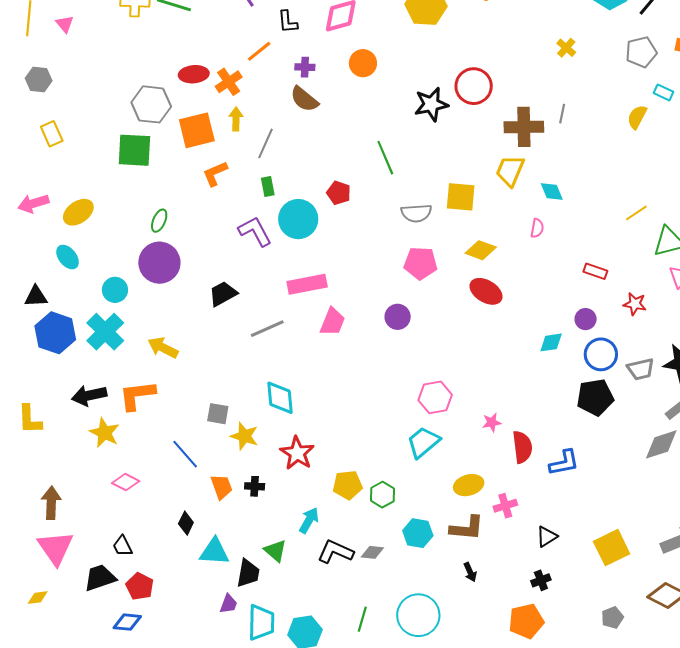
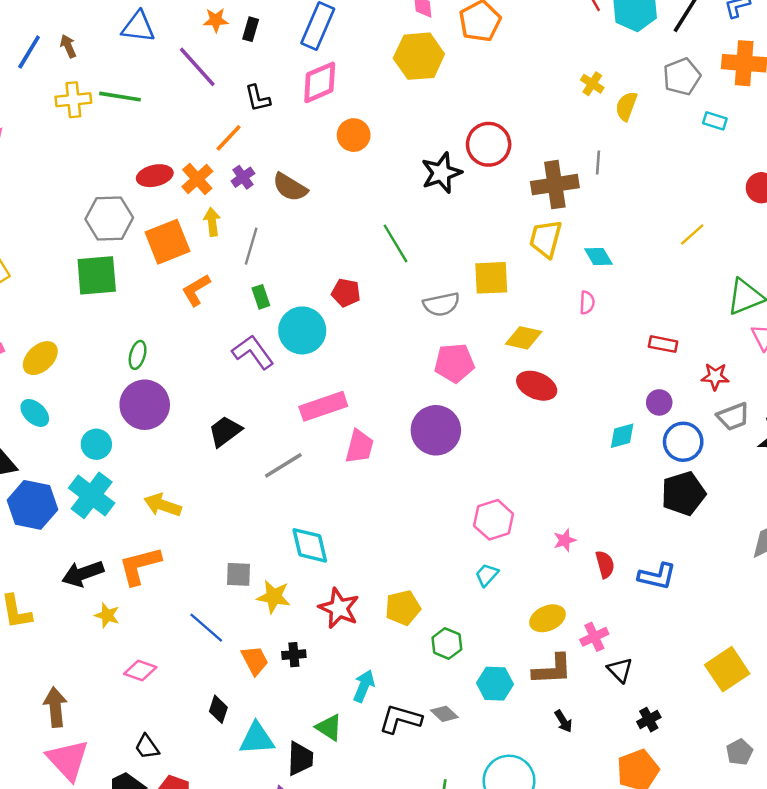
purple cross: (305, 67) -> (243, 177), moved, turned -30
yellow semicircle: (637, 117) -> (626, 106), moved
yellow line: (636, 213) -> (692, 235), moved
purple circle: (398, 317) -> (436, 430), size x1.6
gray trapezoid: (641, 369) -> (733, 417), moved
yellow star: (104, 433) -> (107, 615), size x0.7
cyan trapezoid: (423, 442) -> (487, 575), size x0.6
red semicircle: (522, 447) -> (605, 564), size x0.7
blue L-shape: (564, 463) -> (657, 576), turned 32
yellow pentagon: (348, 485) -> (403, 608), moved
black triangle: (547, 536) -> (620, 670), moved, turned -35
gray diamond: (372, 552) -> (444, 714), turned 45

